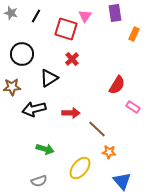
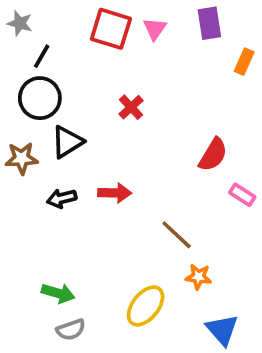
black line: (36, 16) -> (42, 56), moved
red square: (66, 29) -> (111, 29), moved
black triangle: (49, 78) -> (67, 142), moved
black arrow: (34, 109) -> (62, 198), size x0.7
red arrow: (71, 113) -> (115, 193), moved
green arrow: (45, 149) -> (58, 293), moved

